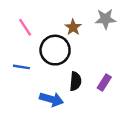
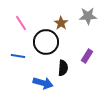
purple rectangle: (104, 82) -> (87, 56), moved

